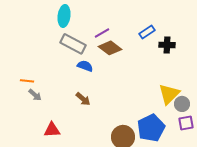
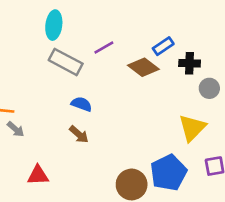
brown diamond: (110, 48) -> (143, 67), moved
blue semicircle: (85, 66) -> (81, 104), moved
gray circle: (182, 104) -> (209, 88), moved

